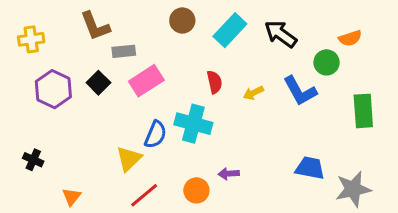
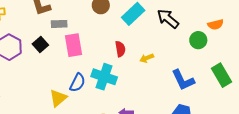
pink rectangle: (146, 81) -> (73, 45), turned -70
blue L-shape: (300, 91) -> (183, 80), moved
green rectangle: (363, 111) -> (222, 75), turned -30

